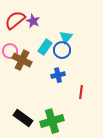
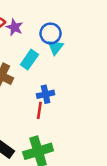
blue circle: (62, 50) -> (51, 33), moved
red line: (81, 92) -> (39, 110), moved

